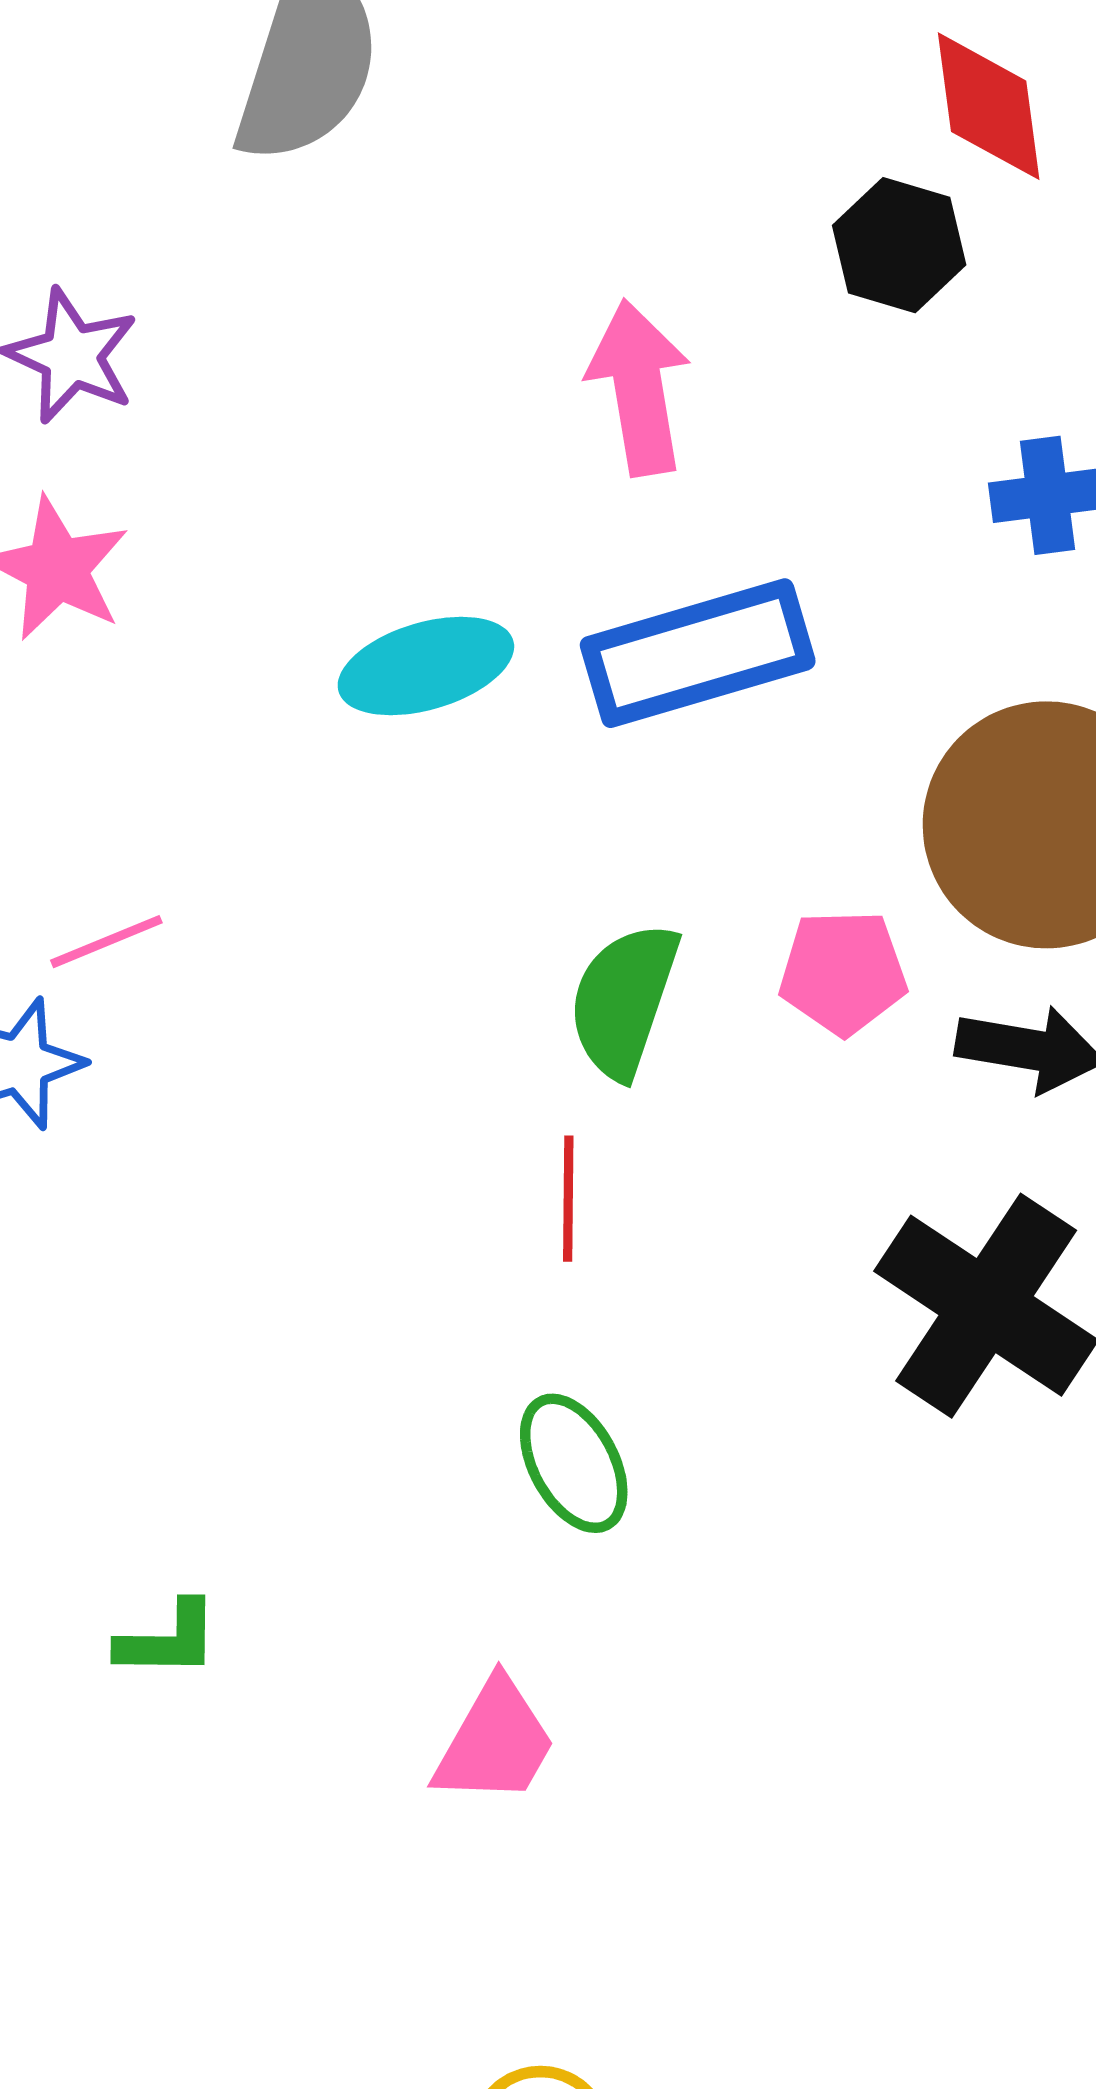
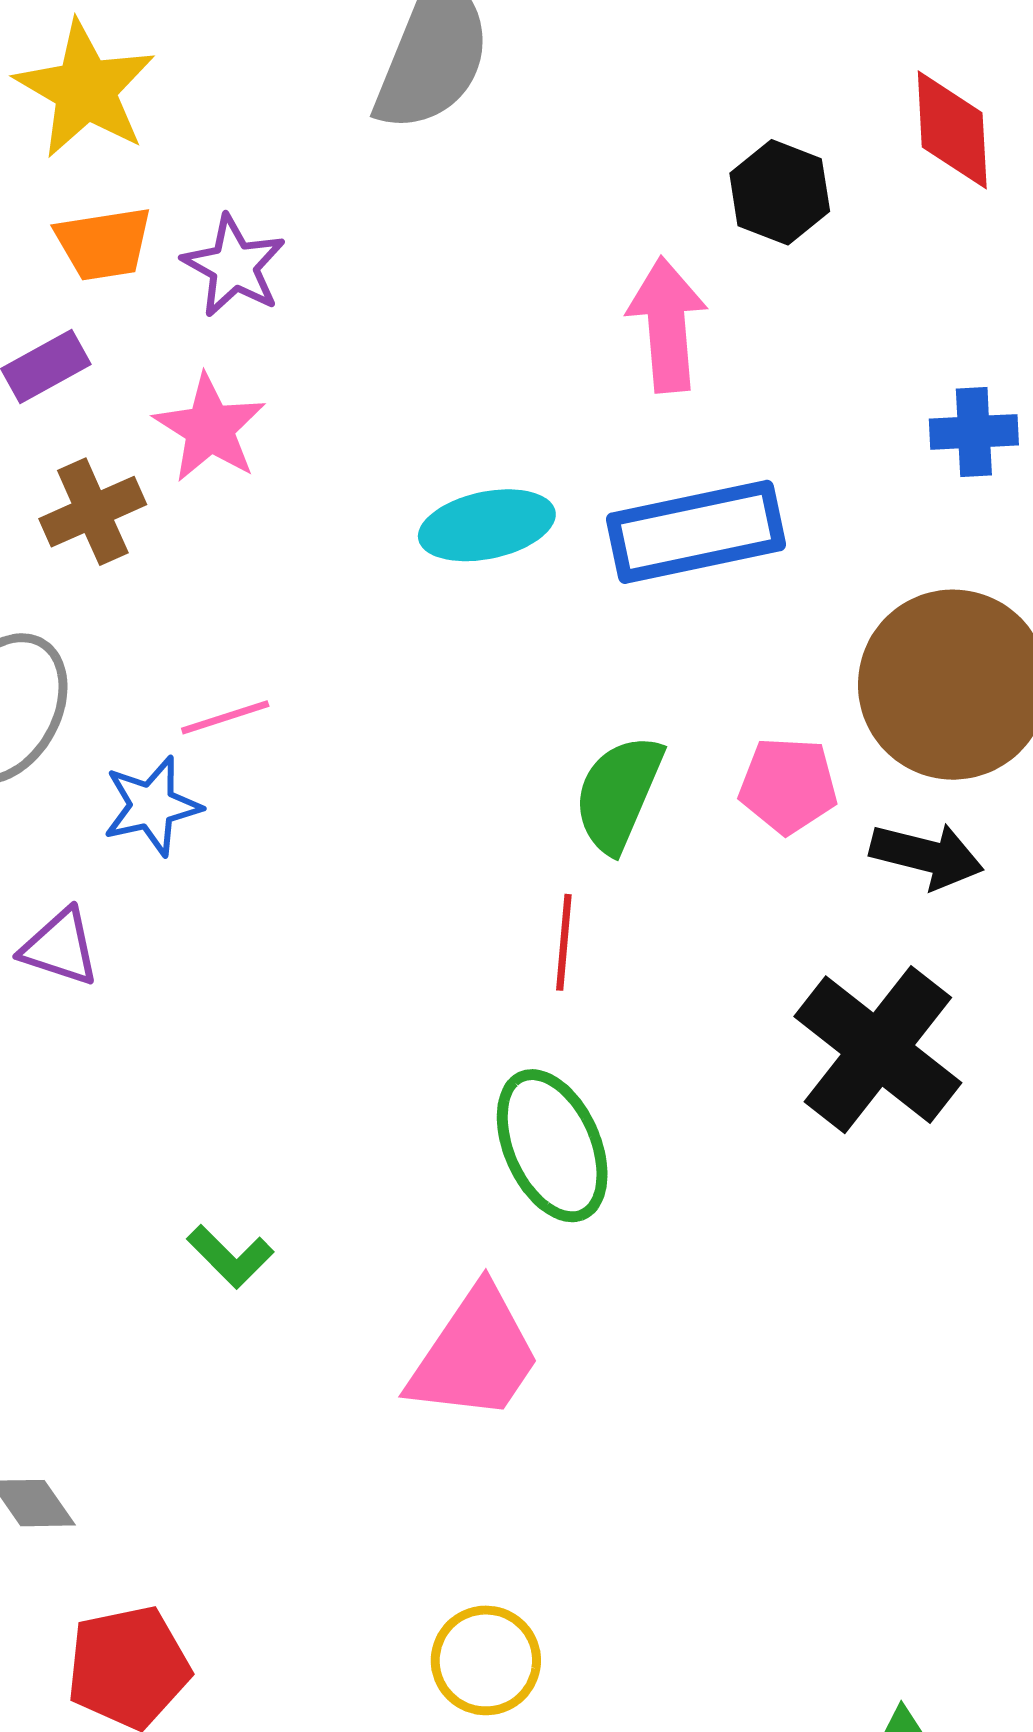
black hexagon: (899, 245) -> (780, 192), moved
green ellipse: (574, 1463) -> (552, 1146), size x1.4
green L-shape: (168, 1640) -> (230, 1256), turned 40
pink trapezoid: (495, 1742) -> (475, 1355), size x1.4

